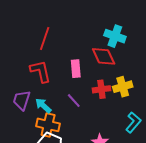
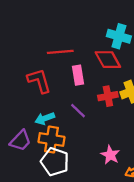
red line: (45, 39) -> (60, 52), moved, turned 70
purple trapezoid: (22, 100) -> (20, 141), moved, turned -150
cyan arrow: (43, 106) -> (45, 118), turned -60

